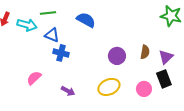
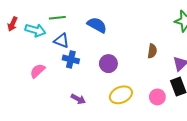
brown semicircle: (145, 52) -> (152, 51), moved
purple circle: (117, 56) -> (108, 64), moved
pink semicircle: (34, 78) -> (38, 71), moved

